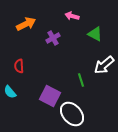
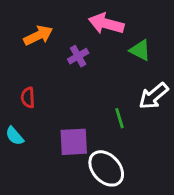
pink arrow: (72, 16) -> (106, 24), size x1.6
purple square: (50, 96) -> (74, 142), turned -30

